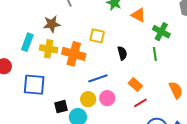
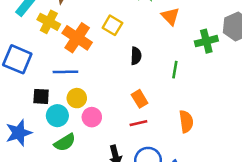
green cross: (161, 32) -> (206, 41), moved, turned 30
blue line: (98, 78) -> (65, 72), moved
pink circle: (107, 98) -> (92, 117), moved

